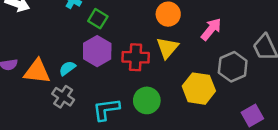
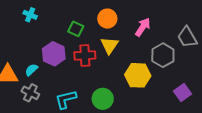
green square: (98, 19) -> (76, 29), moved
green circle: (147, 100) -> (103, 99), moved

